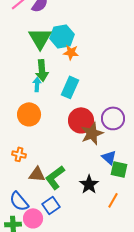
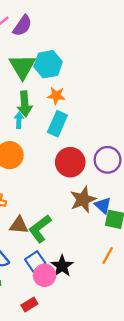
orange star: (71, 52) -> (56, 96), moved
brown star: (92, 133) -> (83, 200), moved
black star: (89, 184) -> (62, 266), moved
pink circle: (33, 218) -> (45, 275), moved

